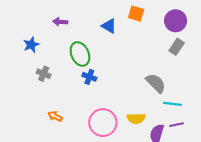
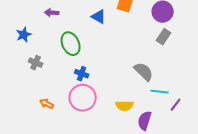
blue cross: (89, 77) -> (82, 74), moved
pink circle: (103, 123) -> (83, 98), moved
purple line: (177, 125) -> (176, 105), moved, turned -40

